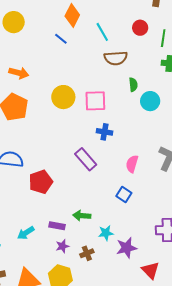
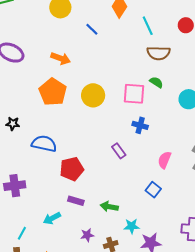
blue line: (61, 39) -> (92, 29), moved
green semicircle: (133, 85) -> (156, 82), moved, turned -56
yellow circle: (63, 97) -> (93, 95), moved
purple rectangle: (86, 159) -> (119, 151), size x0.7
purple rectangle: (57, 226) -> (76, 201), moved

